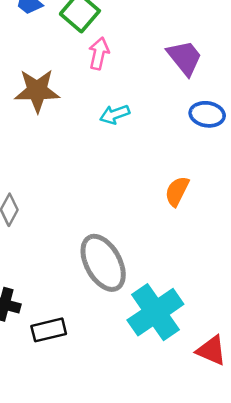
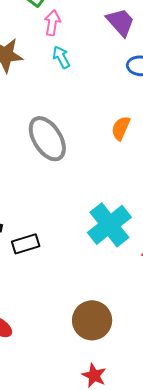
cyan arrow: (115, 114) -> (61, 57), moved, turned 85
gray ellipse: (103, 263) -> (47, 139), moved

